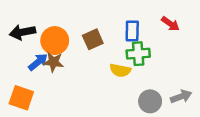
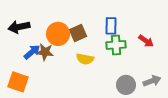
red arrow: (170, 24) -> (146, 41), moved
orange circle: (55, 41) -> (58, 34), moved
yellow semicircle: (120, 70) -> (85, 59), moved

